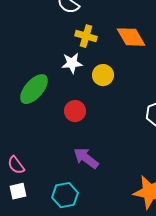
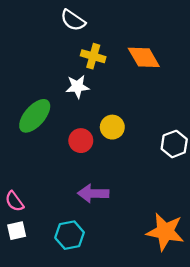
yellow circle: (103, 75) -> (112, 127), moved
purple arrow: (86, 158) -> (93, 193), turned -36

